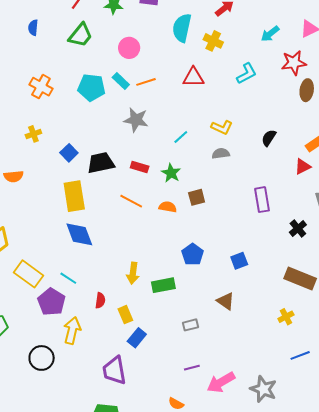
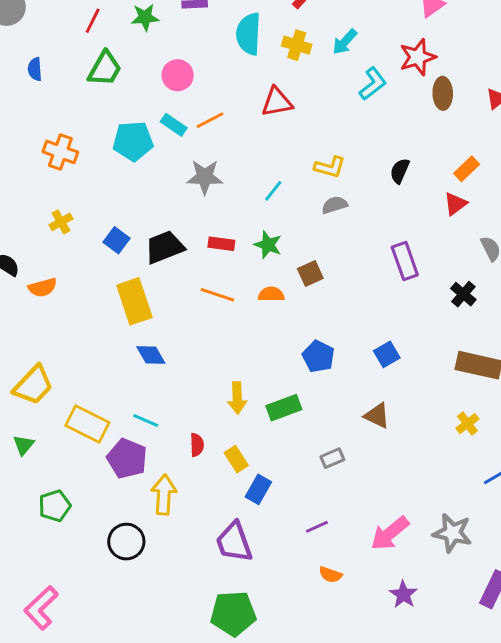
cyan arrow: (270, 34) -> (345, 42), moved
cyan L-shape: (247, 74) -> (373, 84), moved
blue diamond: (79, 234) -> (151, 355), size x0.7
purple line: (192, 368) -> (317, 527), moved

